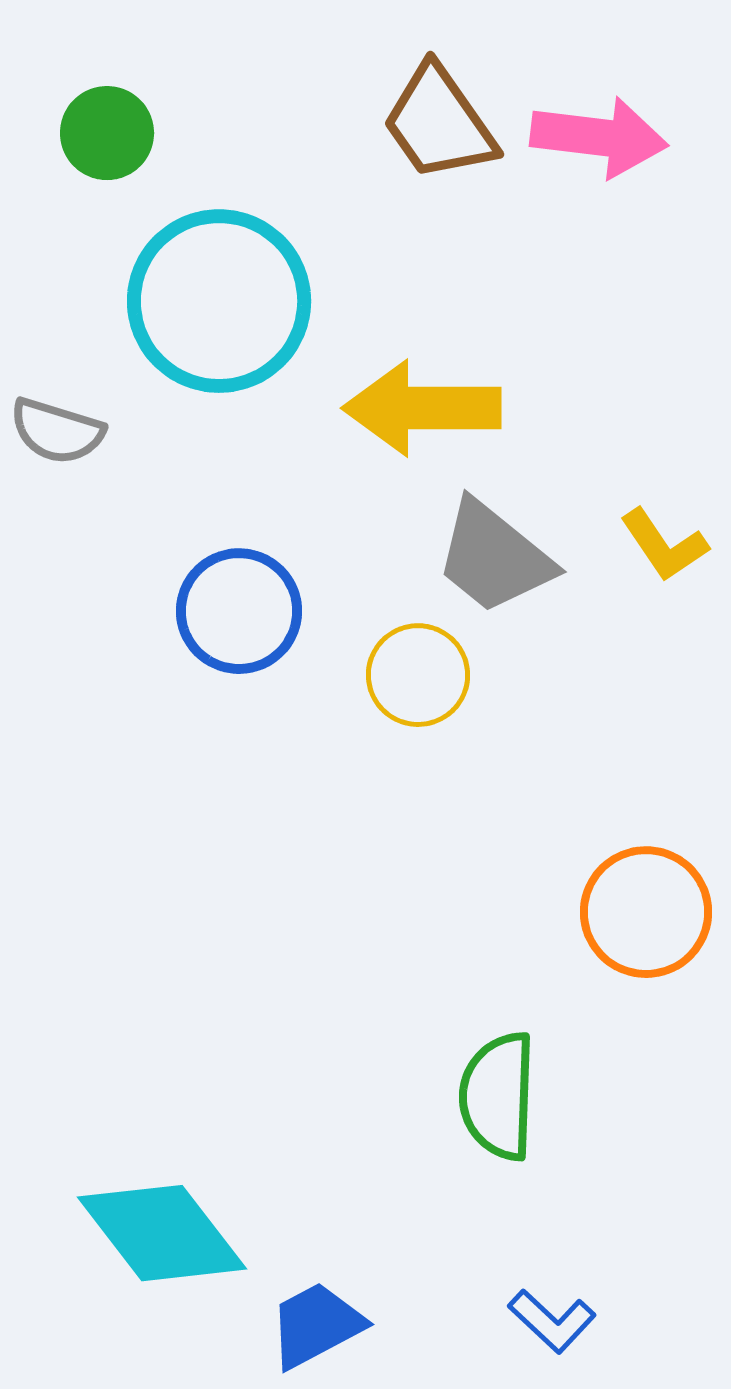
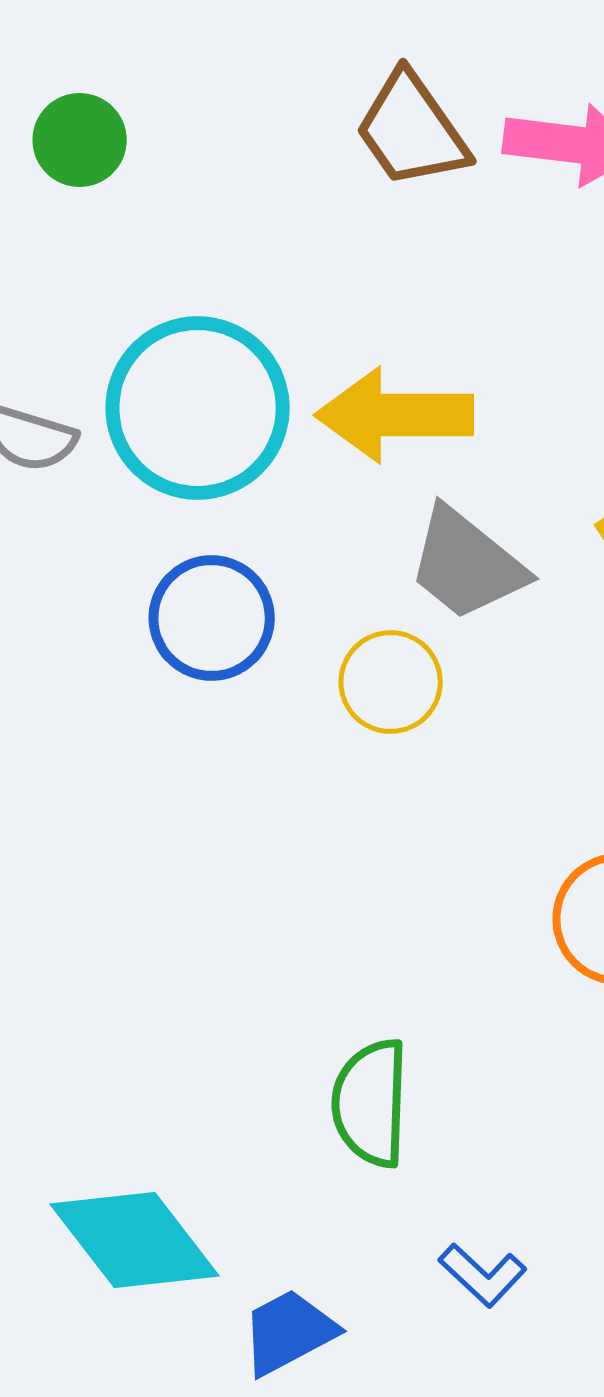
cyan circle: (219, 301) -> (198, 408), moved
green semicircle: (498, 1096) -> (371, 1103), moved
blue L-shape: (552, 1321) -> (483, 1275), moved

